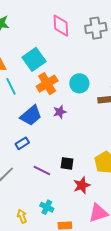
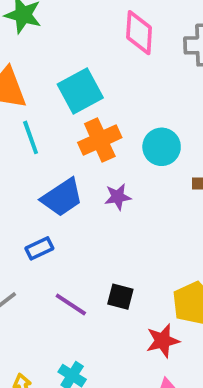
red star: (82, 185) -> (163, 341), moved

